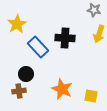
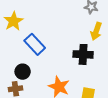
black cross: (65, 38) -> (83, 54), moved

